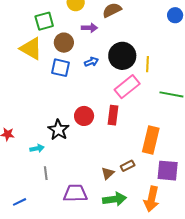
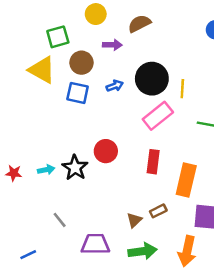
red rectangle: (113, 115) -> (153, 162), moved
cyan arrow: (37, 148) -> (46, 170), moved
gray line: (46, 173) -> (60, 220), turned -32

